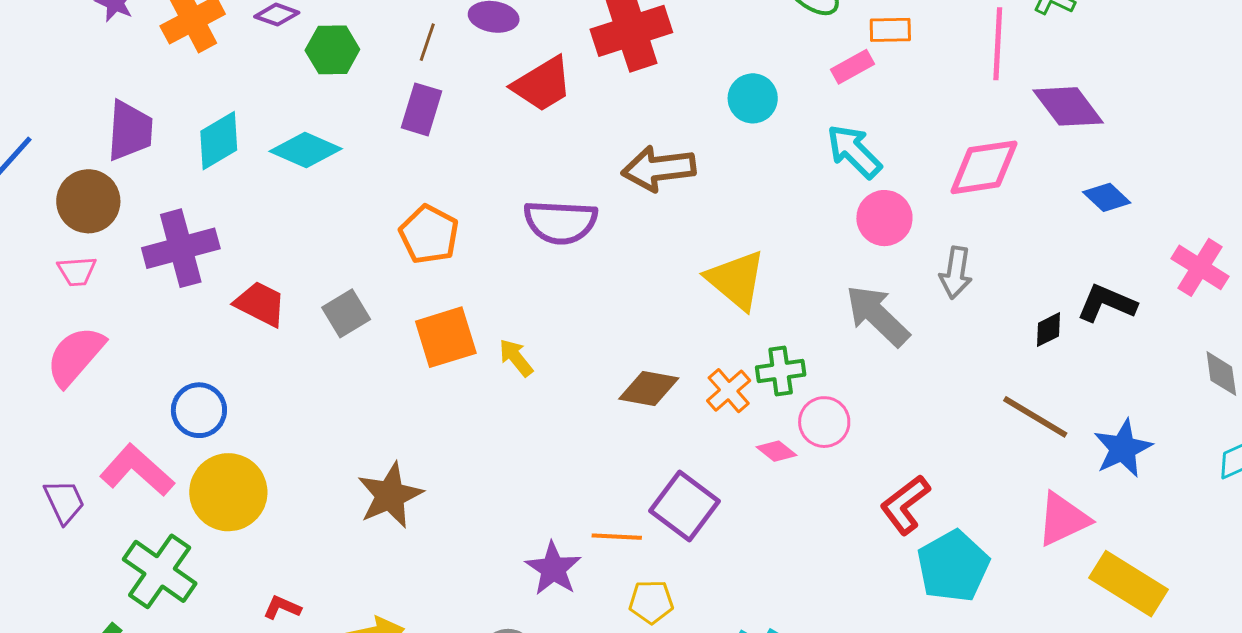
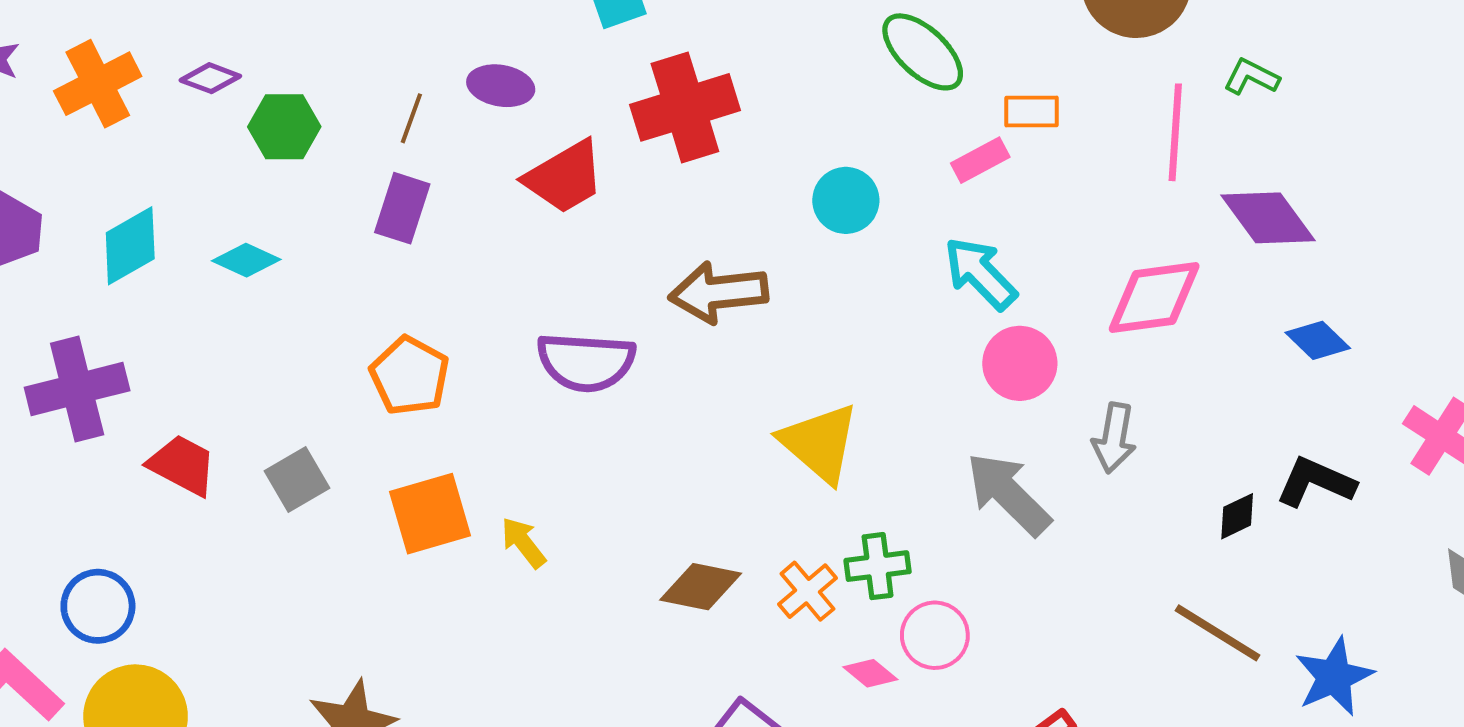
cyan diamond: (306, 150) -> (246, 260), size x0.7

